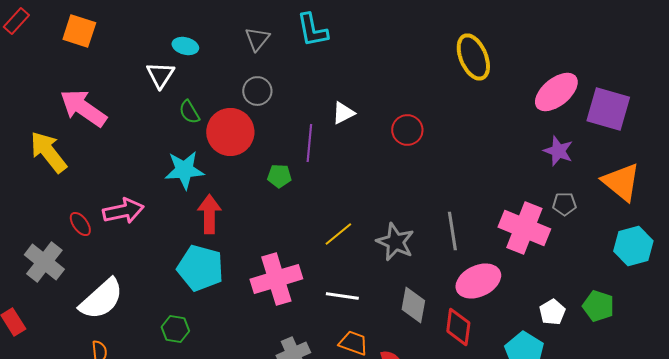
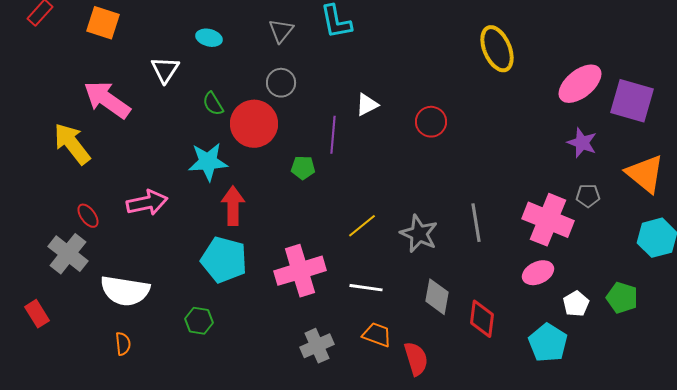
white triangle: (160, 75) -> (165, 70), moved
red ellipse: (80, 224) -> (88, 216), moved
pink ellipse: (478, 281) -> (538, 273), moved, size x0.7
white semicircle: (101, 299) -> (125, 291), turned 51

